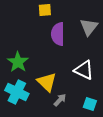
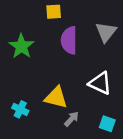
green star: (18, 62) -> (21, 46), moved
yellow triangle: (47, 82) -> (56, 98), turned -30
cyan cross: (17, 92) -> (20, 109), size x0.6

